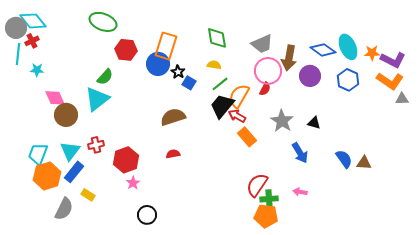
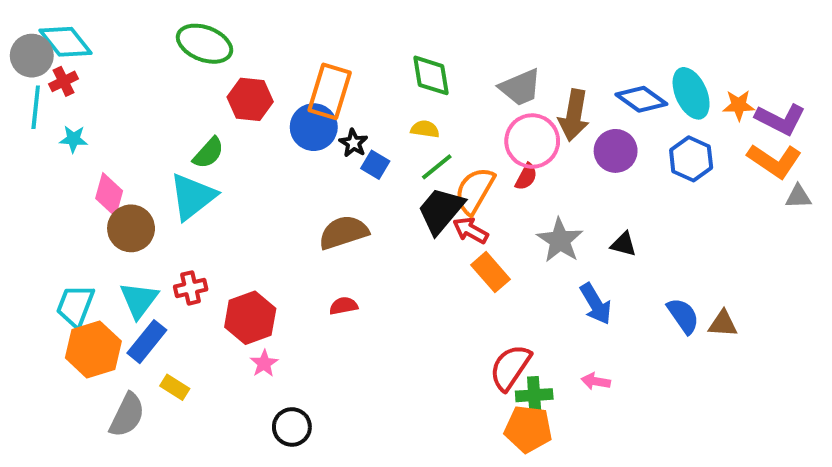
pink diamond: (55, 98) -> (109, 195), turned 40

